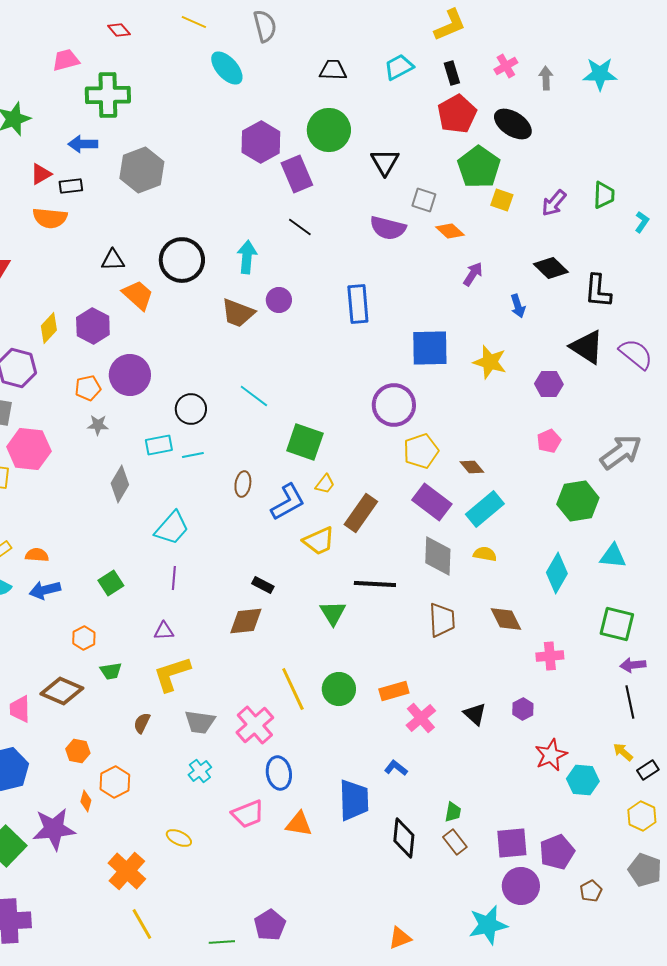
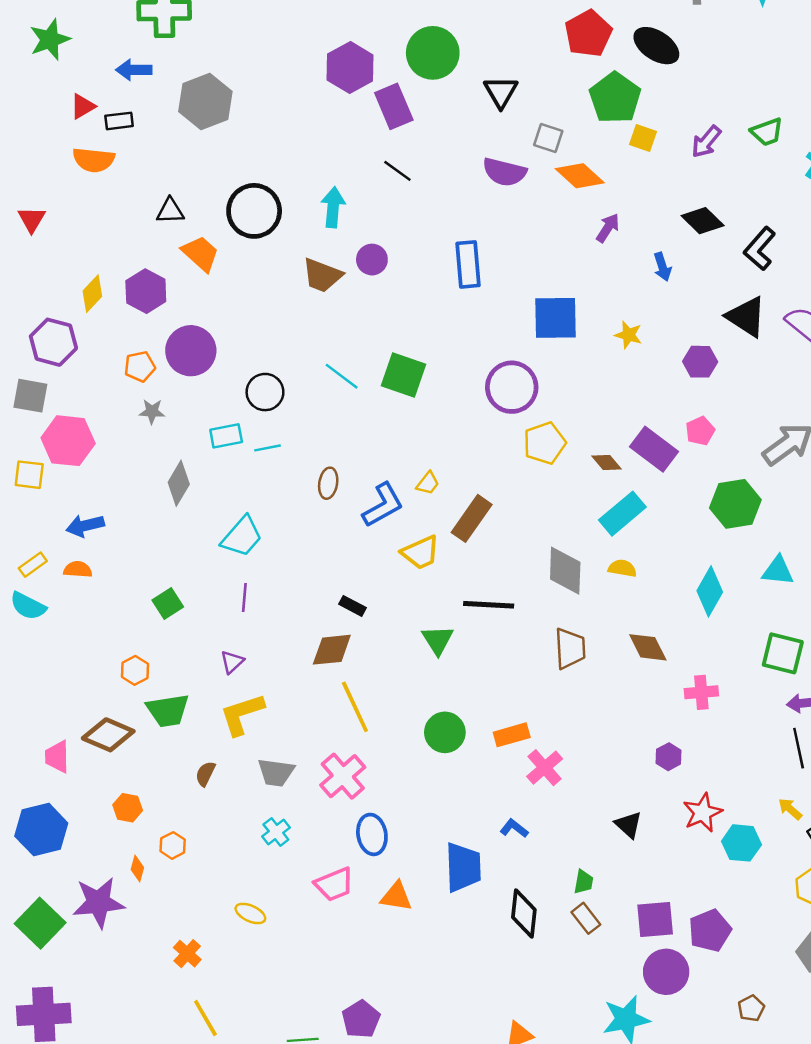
green trapezoid: (604, 195) -> (767, 132), turned 68
orange diamond: (450, 231) -> (580, 176), size x1.4
black L-shape: (598, 291) -> (760, 249), turned 36
yellow star: (490, 362) -> (628, 335), size x0.7
green square: (305, 442) -> (404, 375), moved
purple rectangle: (432, 502) -> (654, 449), moved
blue arrow: (45, 590) -> (85, 526), moved
purple triangle: (164, 631) -> (232, 662), turned -40
green trapezoid: (111, 671) -> (168, 710), size x1.6
yellow line: (293, 689) -> (355, 707), moved
black triangle: (475, 714) -> (628, 825), moved
orange hexagon: (115, 782) -> (173, 845), size x0.7
orange cross: (127, 871) -> (187, 954), size x0.6
brown pentagon: (591, 891) -> (751, 1008), moved

